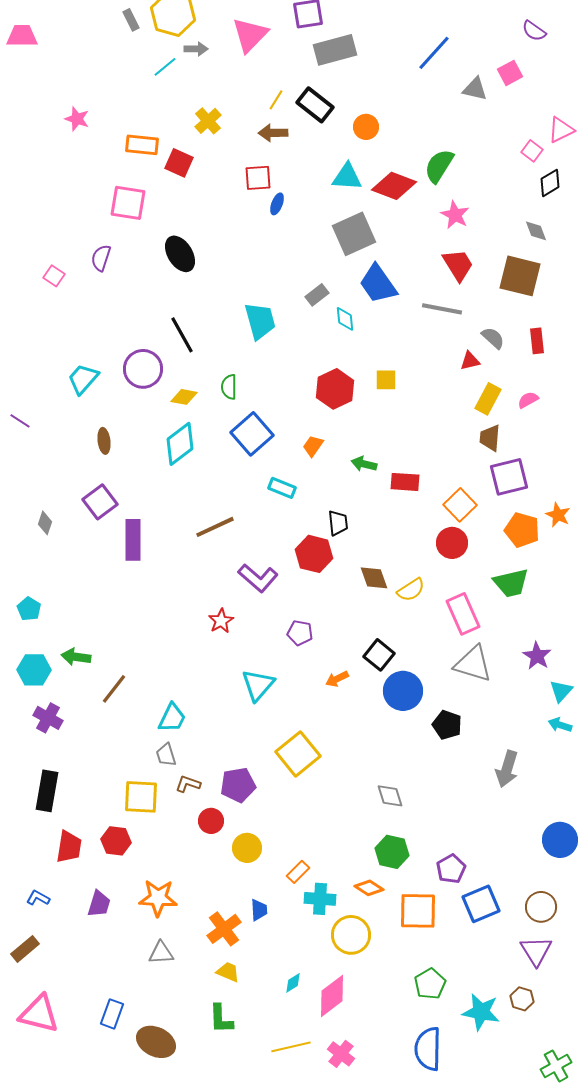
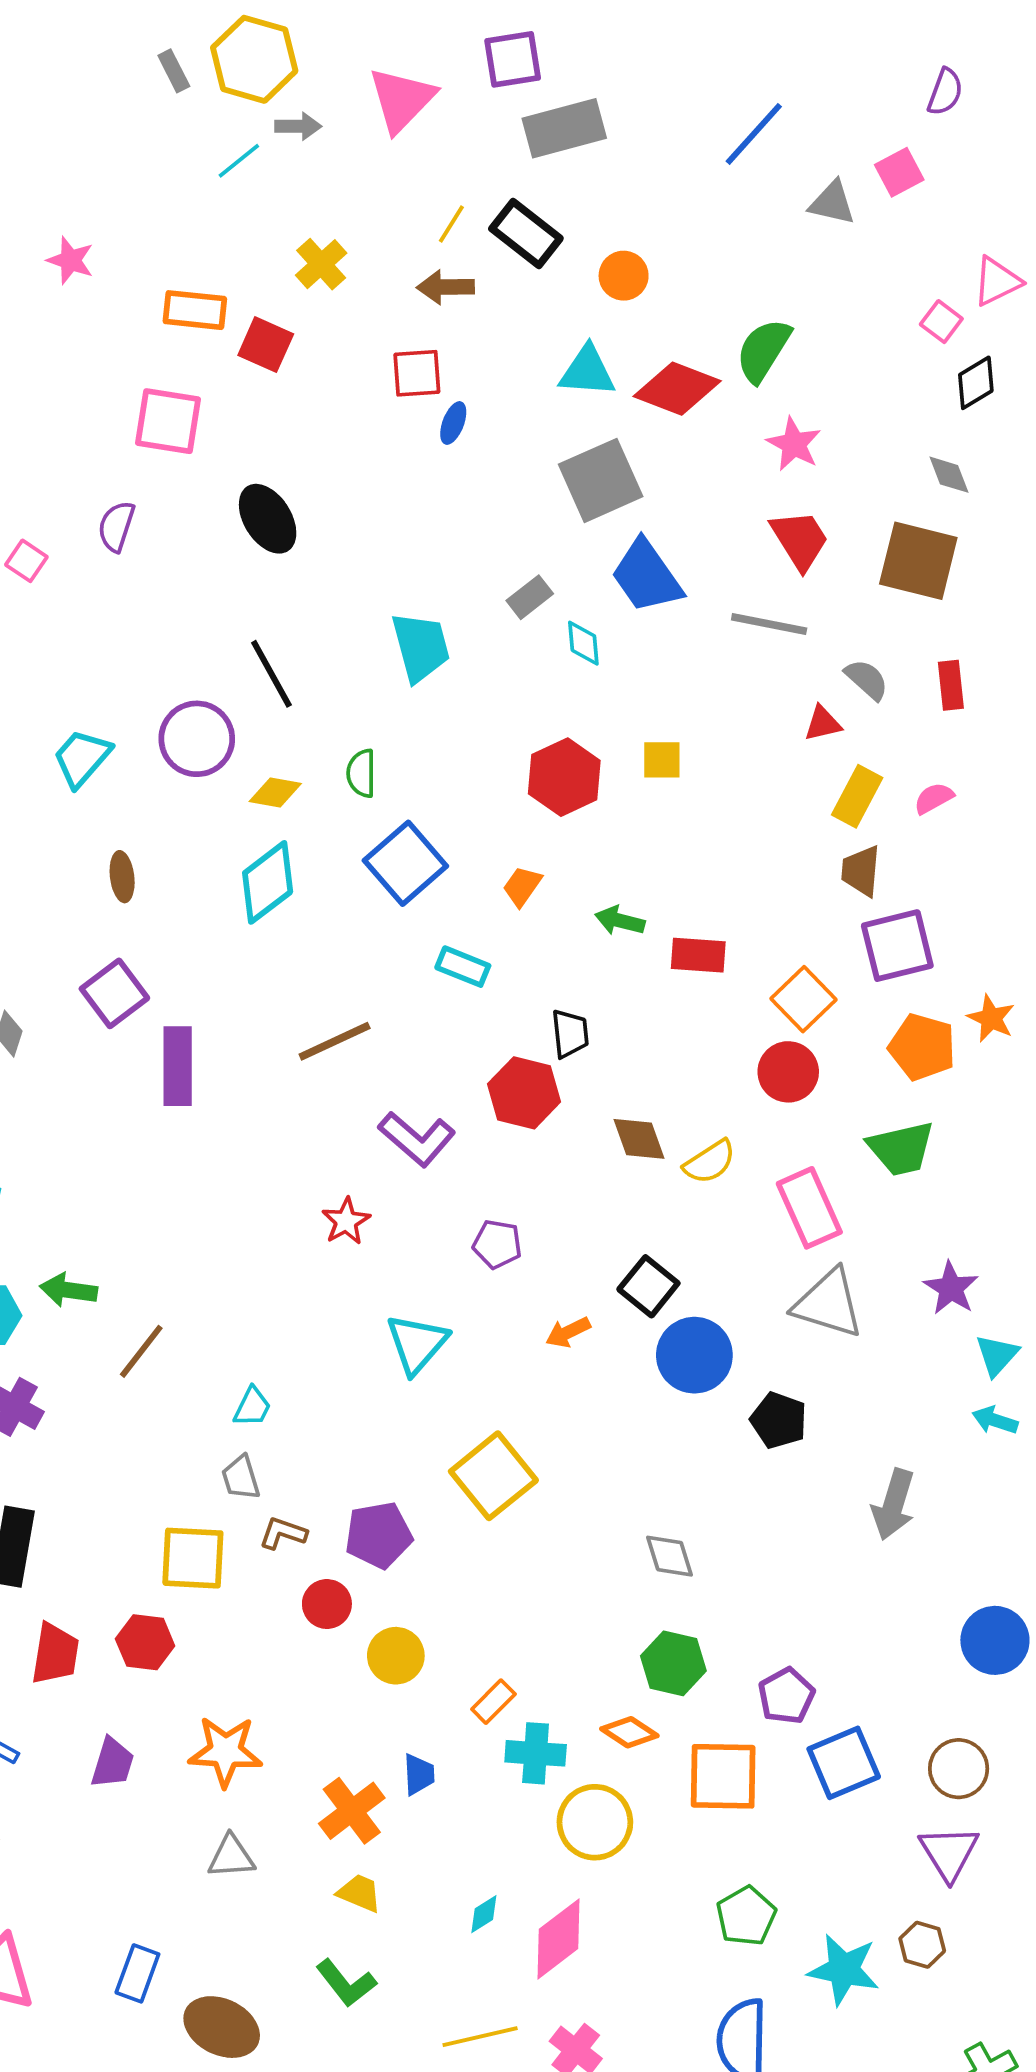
purple semicircle: (534, 31) -> (945, 92), turned -105
cyan trapezoid: (172, 718) -> (252, 1407), size x0.7
green L-shape: (221, 1019) -> (346, 1983), turned -36

